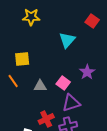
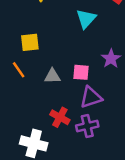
pink square: (63, 83) -> (81, 72), turned -32
red cross: (46, 119) -> (60, 117), turned -35

